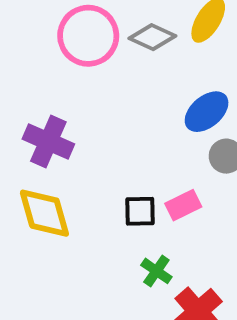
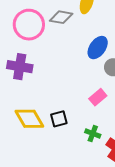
purple cross: (48, 141) -> (20, 67), moved
black square: (140, 211) -> (59, 119), moved

